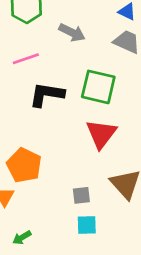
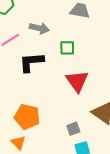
gray arrow: (72, 32) -> (39, 28), moved
green square: (98, 87) -> (67, 48), size x0.6

